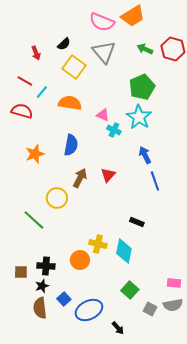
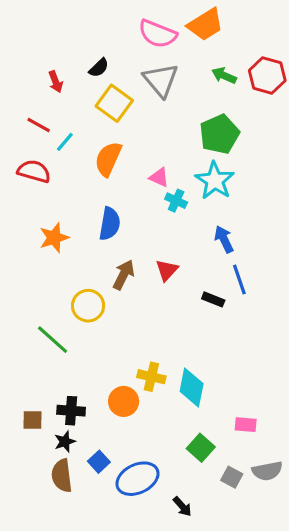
orange semicircle: (70, 103) -> (108, 159), turned -75
black rectangle: (137, 222) -> (213, 299), moved
pink rectangle: (174, 283) -> (246, 425), moved

